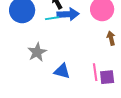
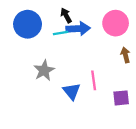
blue triangle: (62, 71) -> (72, 91), turned 36
pink line: (95, 72) -> (94, 80), moved

